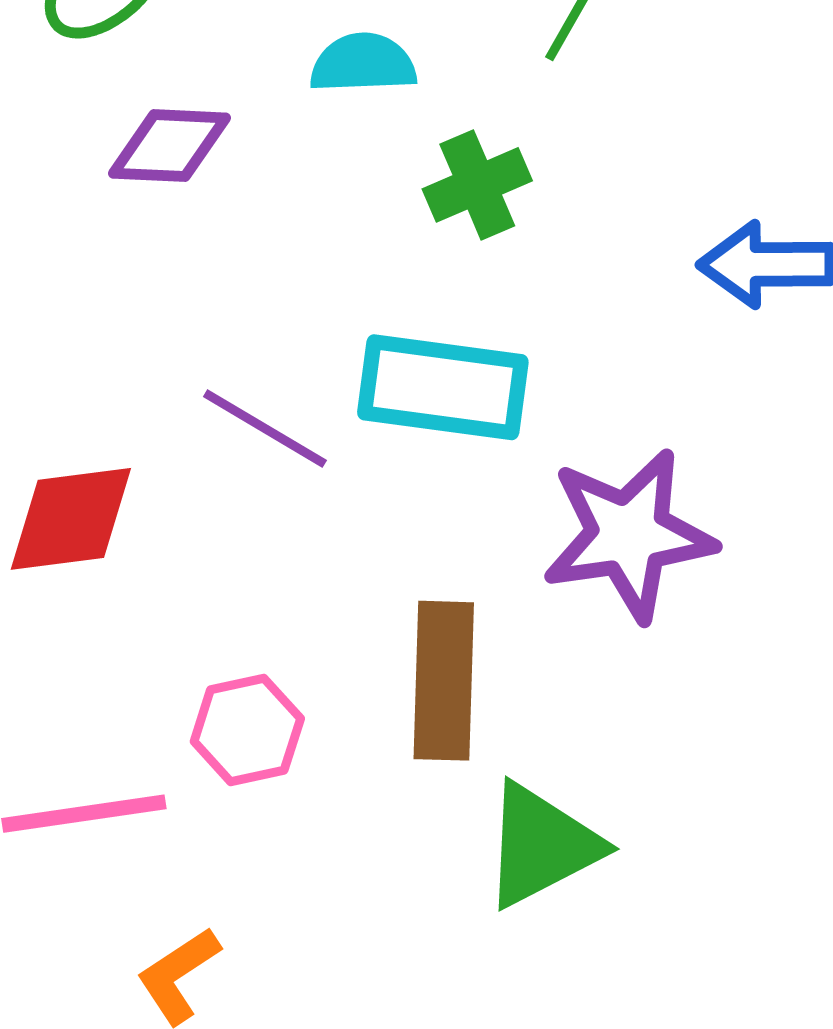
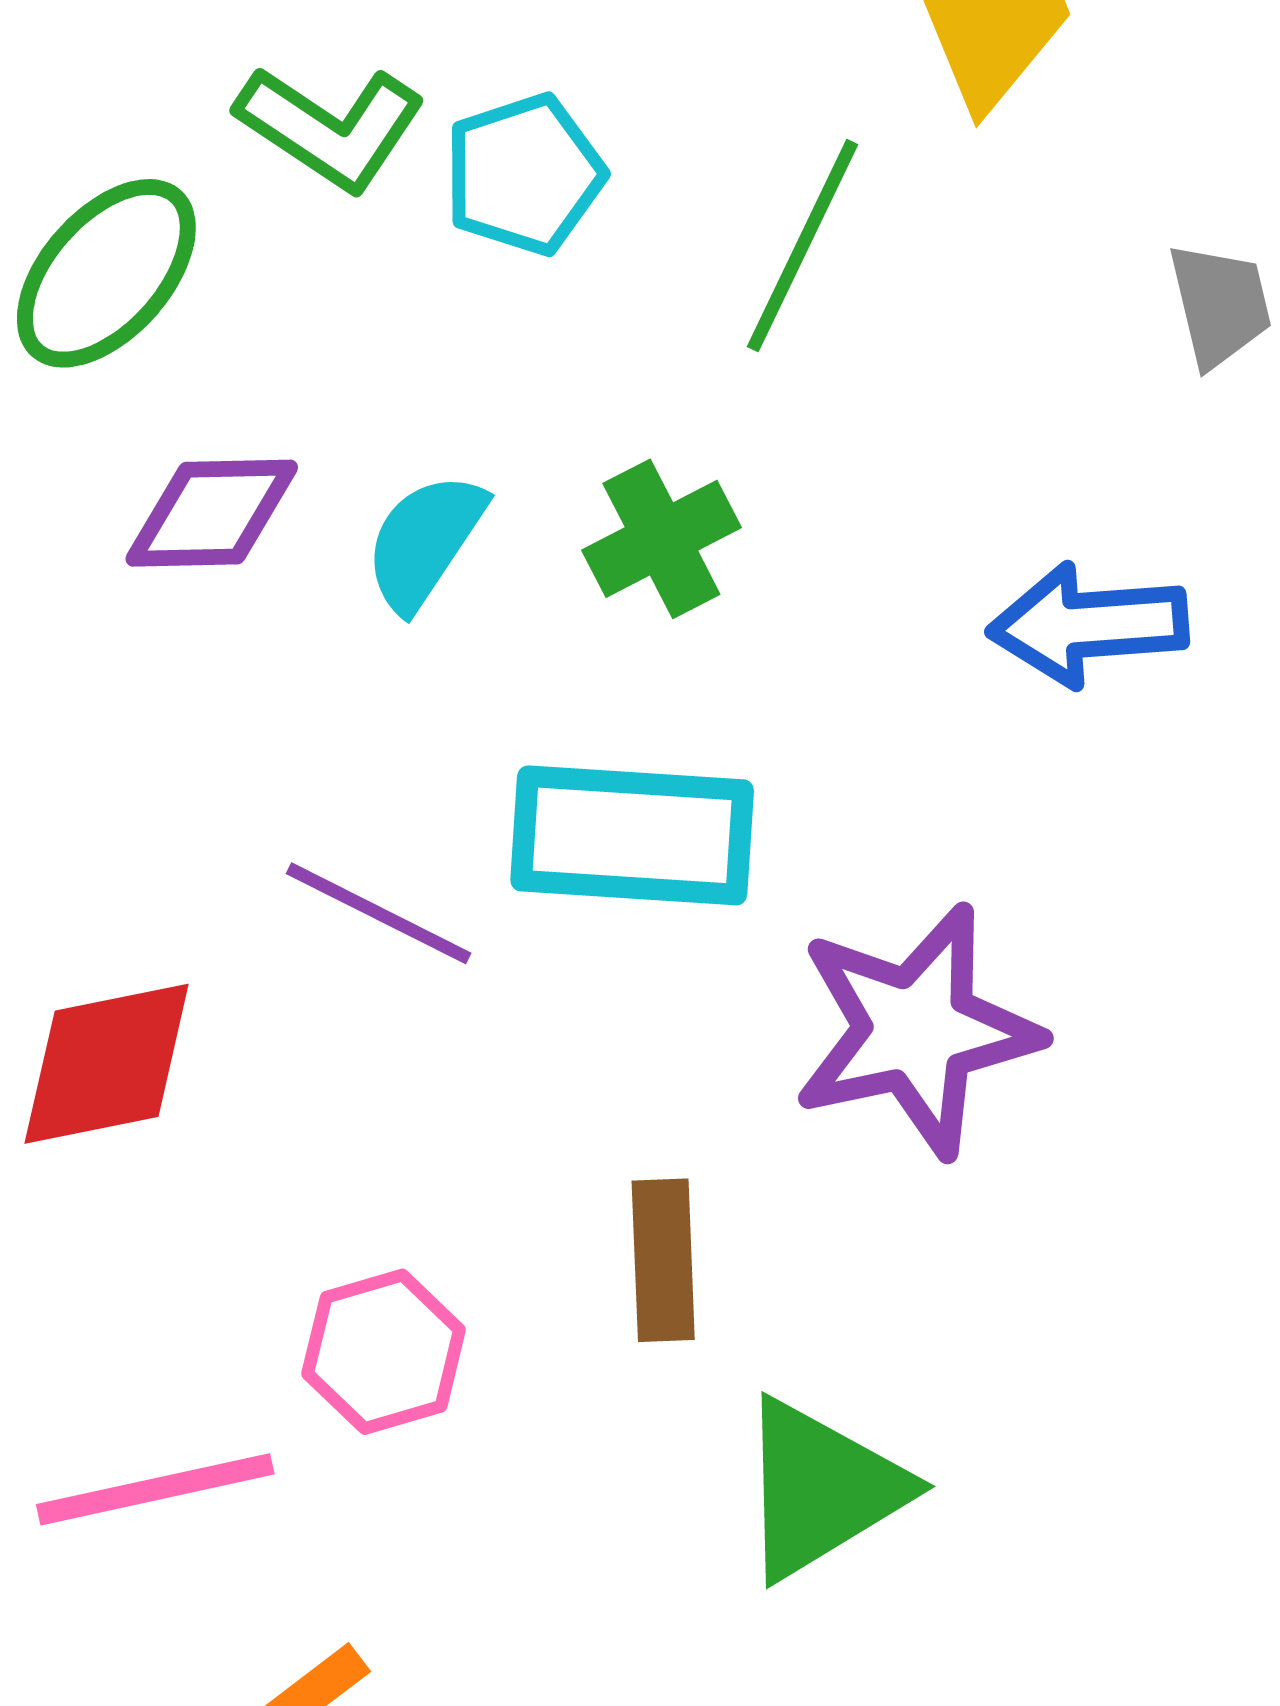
cyan semicircle: (363, 63) -> (425, 541), moved, turned -50
brown rectangle: (444, 681) -> (663, 1260), size x0.7

